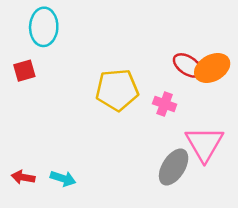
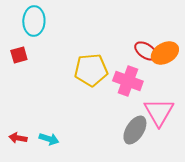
pink cross: (165, 104) -> (128, 81), size x1.6

